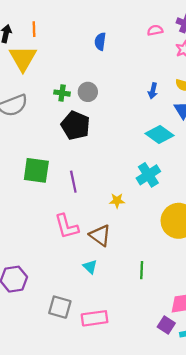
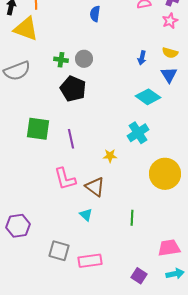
yellow triangle: (23, 58) -> (26, 29), turned -40
purple square: (166, 325) -> (139, 276), moved

